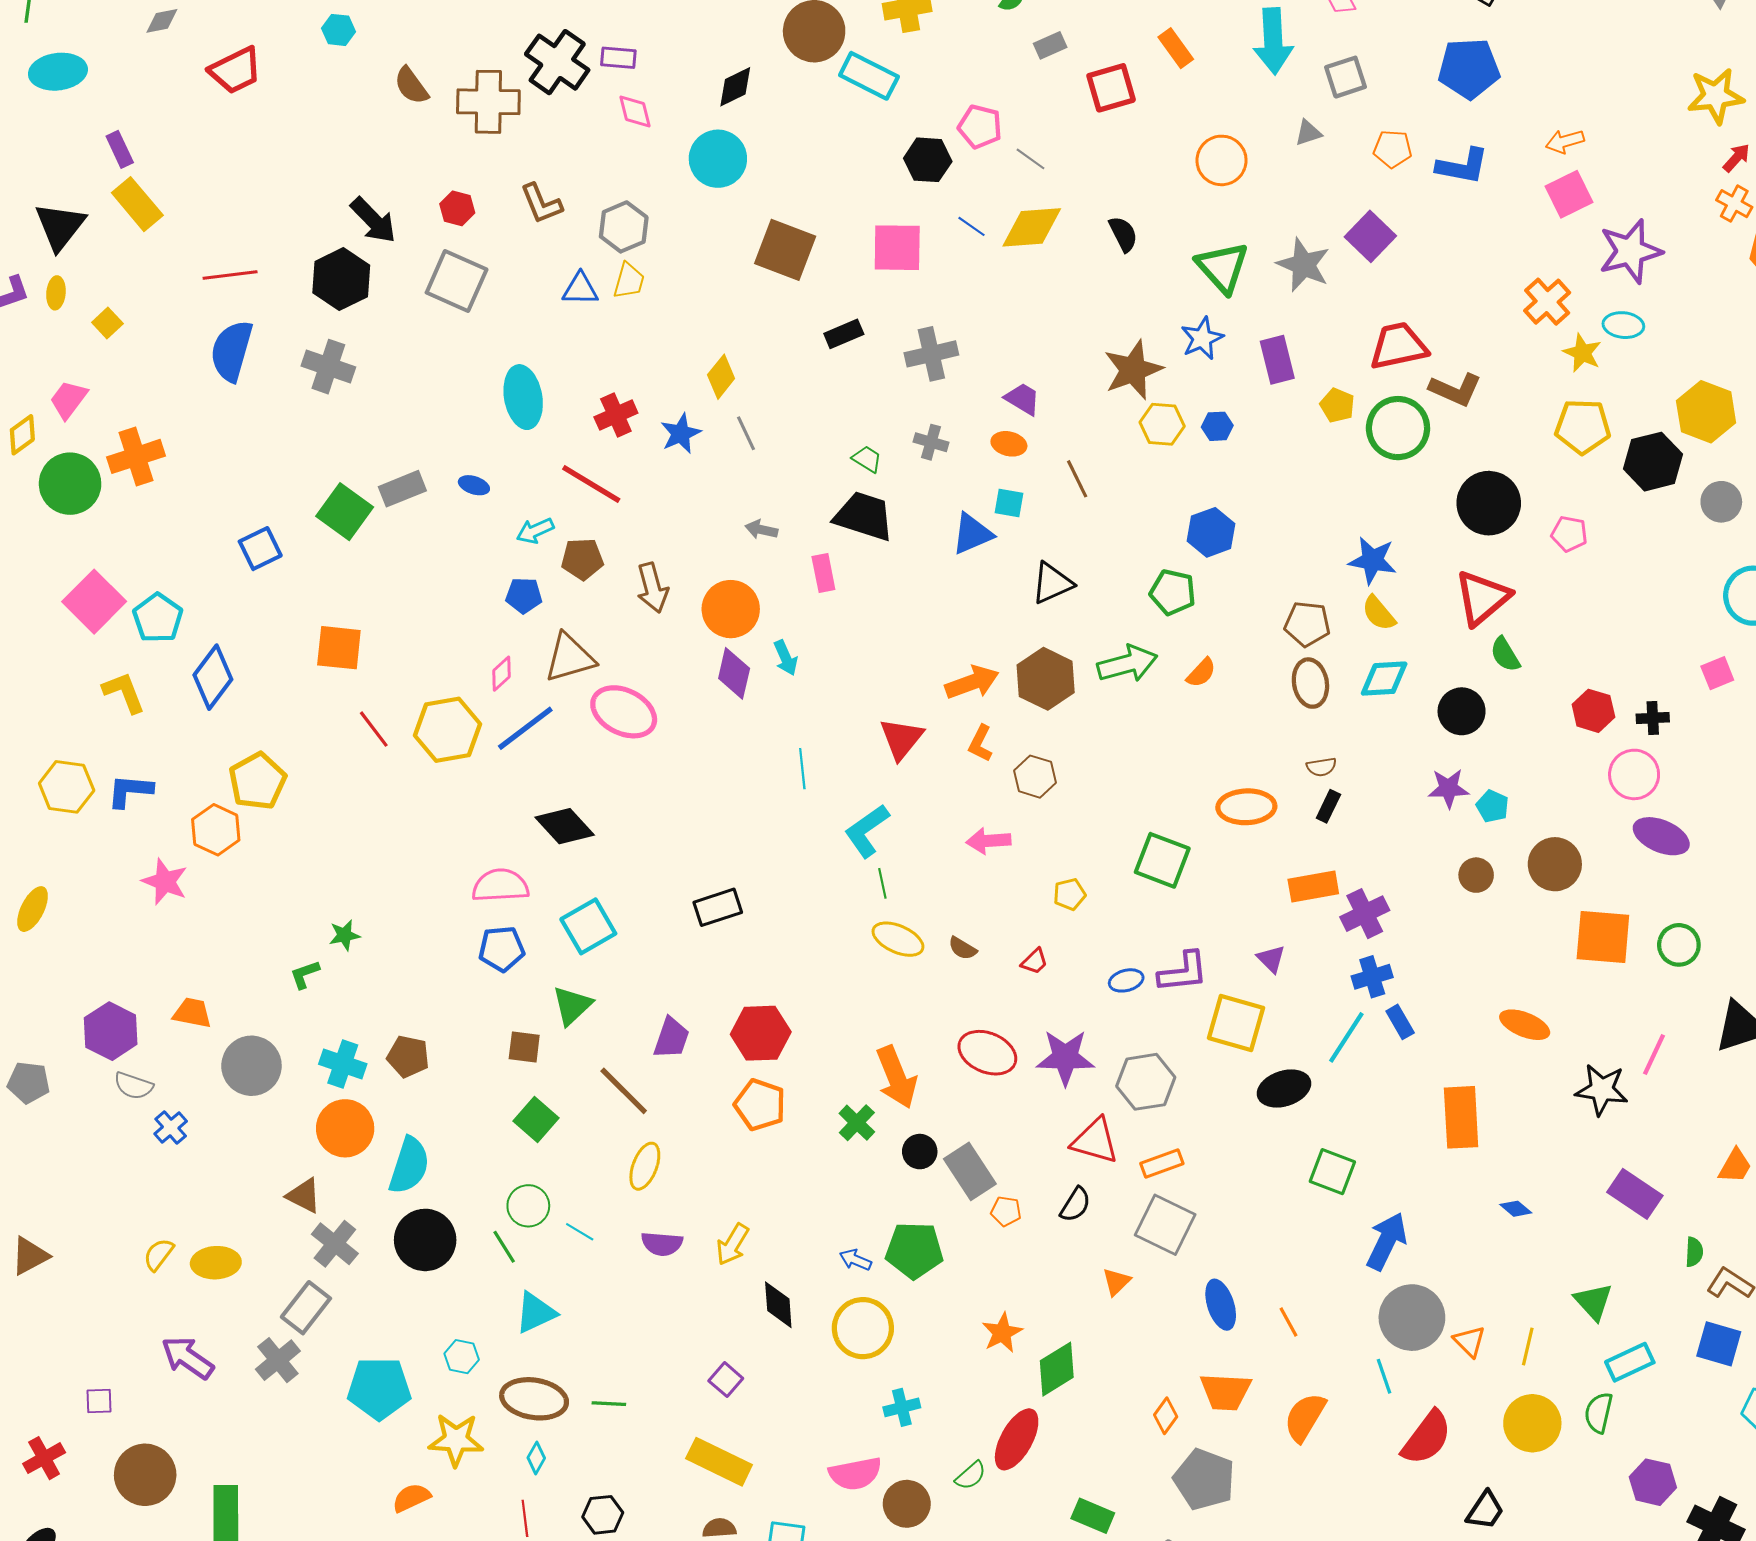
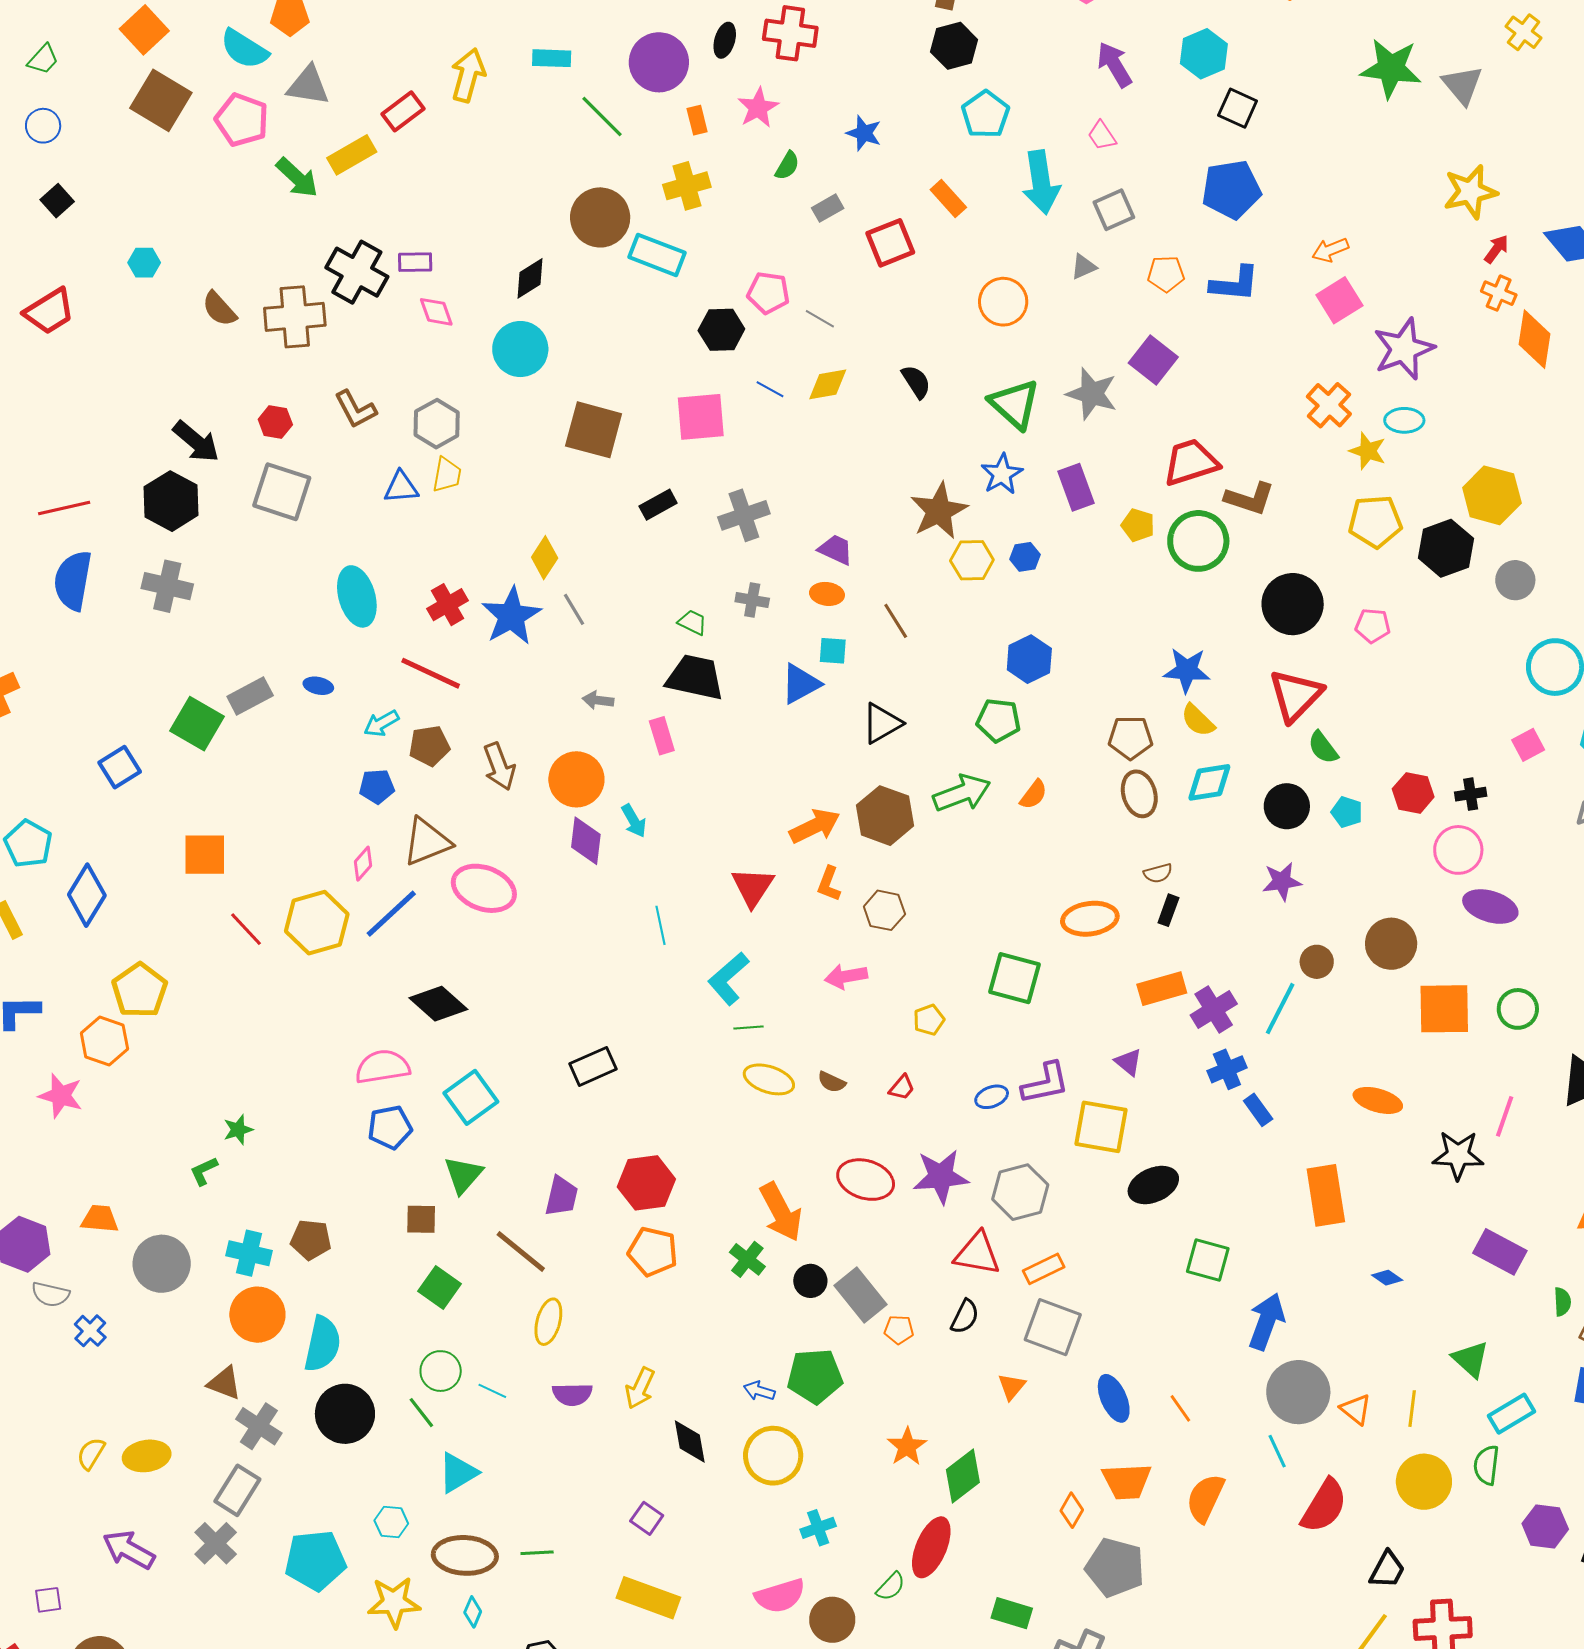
yellow diamond: (1032, 227) -> (828, 384), size x0.7
blue star: (681, 434) -> (511, 616), size x1.5
cyan pentagon: (1492, 806) -> (1347, 812), moved
green line: (882, 883) -> (748, 1028), turned -76
cyan line: (1346, 1037) -> (1280, 1009), moved

